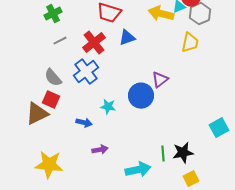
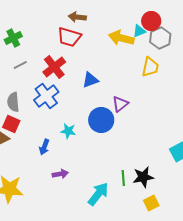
blue triangle: (127, 38) -> (90, 80), moved
gray semicircle: (53, 78) -> (13, 102), turned 36
blue arrow: (84, 123) -> (44, 147), turned 98
cyan arrow: (138, 170) -> (98, 194), turned -40

